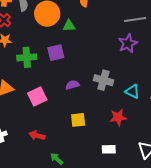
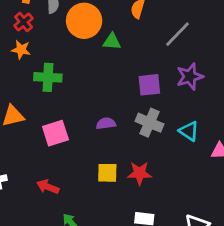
gray line: (135, 20) -> (178, 34), moved, turned -45
purple square: (56, 53) -> (149, 85), moved
cyan triangle: (132, 92) -> (189, 131), moved
red star: (118, 117) -> (140, 173), moved

